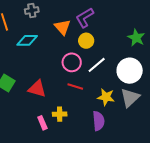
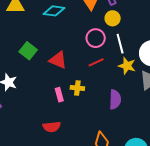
white line: (97, 65) -> (120, 44), turned -72
red line: (75, 86) -> (96, 62), turned -49
yellow star: (106, 97) -> (127, 66), moved

